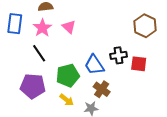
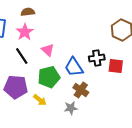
pink triangle: (69, 27) -> (48, 50), moved
yellow arrow: (67, 100) -> (40, 100), moved

